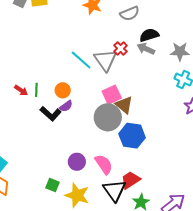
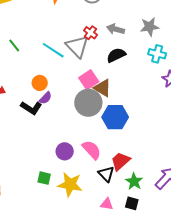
black semicircle: (149, 35) -> (116, 55), moved
green line: (36, 90) -> (14, 46), moved, turned -32
black triangle: (115, 191) -> (106, 174), size x0.7

